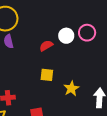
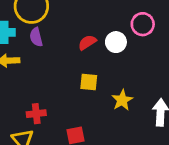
white circle: (66, 36) -> (116, 42), moved

